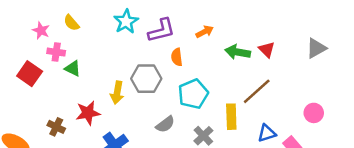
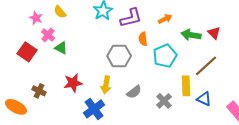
pink cross: (56, 52) -> (48, 35), turned 32
yellow arrow: (117, 93) -> (106, 85), moved
cyan pentagon: (193, 94) -> (165, 56), moved
brown cross: (56, 127) -> (39, 91), moved
blue triangle: (267, 133) -> (204, 99), moved, turned 42

